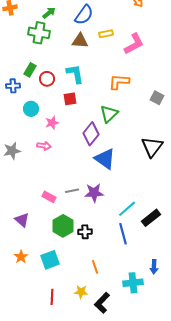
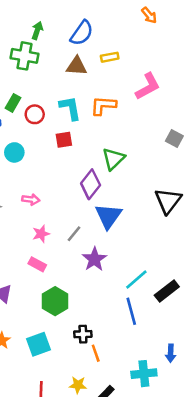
green arrow: (49, 13) -> (37, 30), turned -32
pink L-shape: (134, 44) -> (148, 86), moved
orange L-shape: (119, 82) -> (103, 105), moved
pink star: (52, 123) -> (41, 234), moved
blue triangle: (105, 159) -> (108, 216), turned 30
gray line: (72, 191) -> (74, 234), moved, turned -40
purple star: (94, 193) -> (94, 259), turned -30
black cross: (85, 232) -> (83, 334), moved

